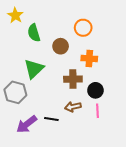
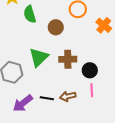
orange cross: (89, 59) -> (104, 25), moved, turned 35
green triangle: (34, 69) -> (39, 57), moved
brown arrow: (73, 107) -> (68, 96), moved

